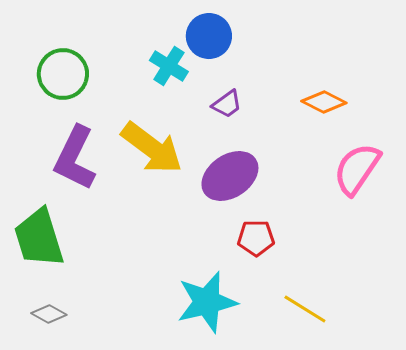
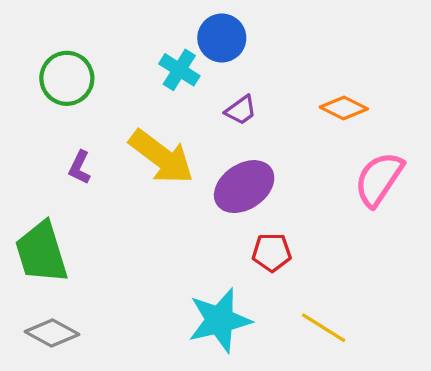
purple L-shape: (75, 158) -> (80, 167), size x0.5
gray diamond: (49, 314) -> (52, 333), size x1.4

